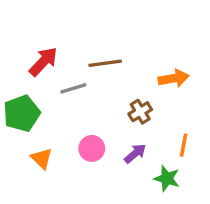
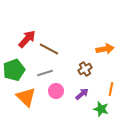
brown line: (105, 63) -> (49, 49), moved, turned 36
gray line: (73, 88) -> (45, 73), moved
orange triangle: (42, 158) -> (26, 97), size x1.5

